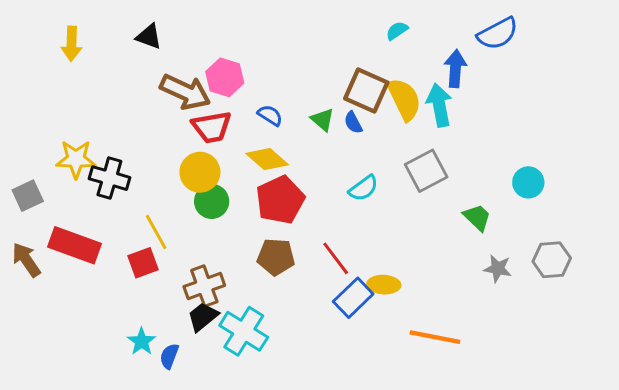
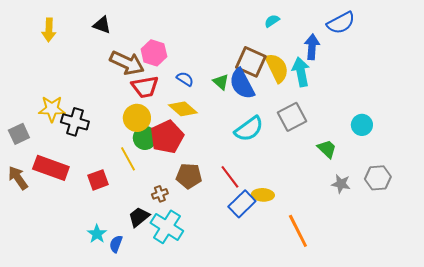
blue semicircle: (353, 123) -> (242, 84), size x2.0
cyan semicircle: (363, 188) -> (249, 129), size x1.4
red pentagon: (280, 200) -> (167, 137), moved
yellow line: (156, 232) -> (128, 159), moved
brown cross: (204, 286) -> (160, 194), moved, size x0.6
orange line: (435, 337) -> (298, 231), turned 52

